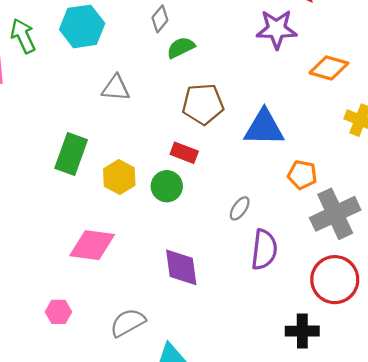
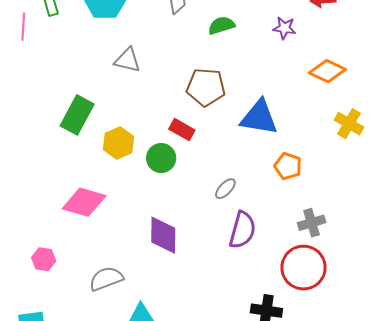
purple star: (277, 29) -> (284, 28), size x0.6
green semicircle: (181, 48) -> (221, 25), moved
gray cross: (335, 214) -> (312, 223), moved, size x0.6

